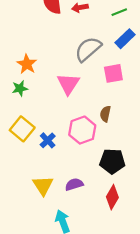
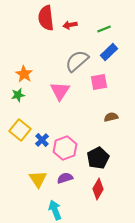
brown semicircle: (105, 114) -> (111, 117), moved, turned 64
pink hexagon: (82, 130) -> (65, 148), moved
black pentagon: (112, 161) -> (98, 158), turned -30

